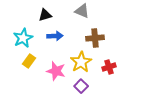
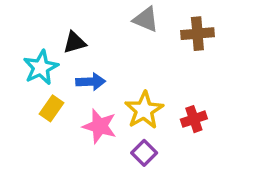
black triangle: (45, 15) -> (75, 42), moved
blue arrow: (55, 36) -> (91, 82), moved
brown cross: (95, 38) -> (197, 34), moved

